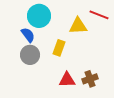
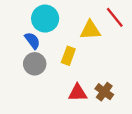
red line: (99, 15) -> (115, 17), turned 30
brown cross: (90, 79) -> (104, 92), turned -35

